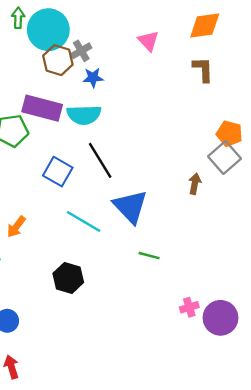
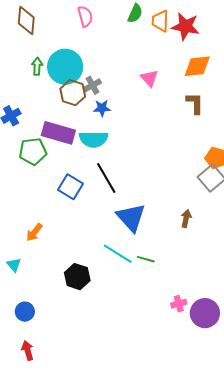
green arrow: (18, 18) -> (37, 66), moved
brown arrow: (195, 184) -> (186, 218), moved
cyan line: (84, 222) -> (118, 254), moved

